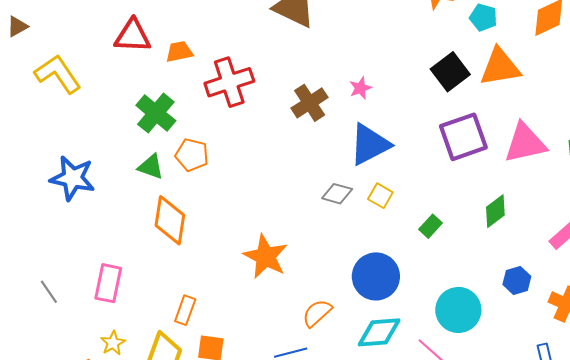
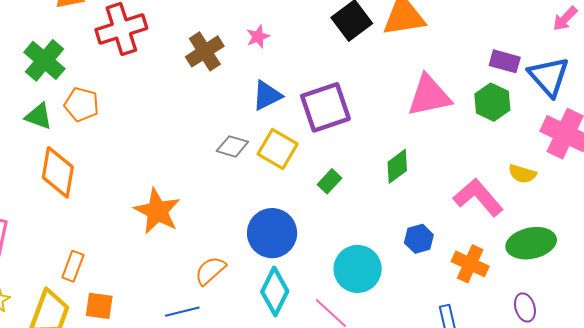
purple square: (463, 137) -> (325, 107), moved
blue triangle: (370, 144) -> (267, 95), size x0.7
yellow square: (380, 196) -> (278, 149), size x1.5
cyan diamond: (379, 332) -> (275, 291), turned -60

